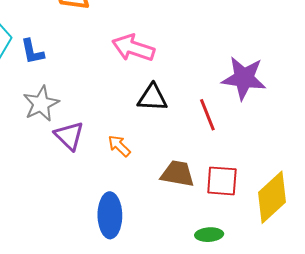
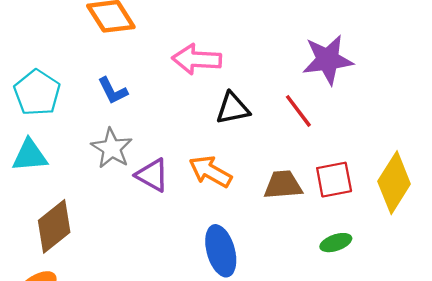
blue L-shape: (32, 52) -> (113, 91), moved
orange arrow: (119, 146) -> (210, 172), size x1.5

